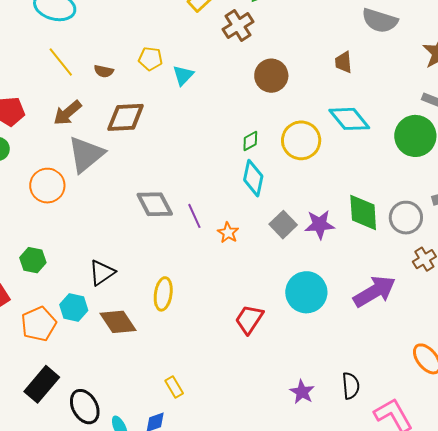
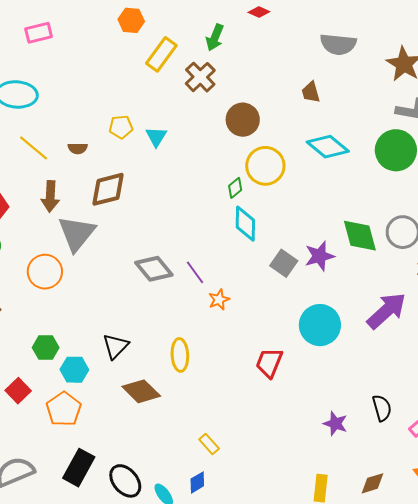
brown arrow: (67, 113) -> (50, 196), turned -36
yellow circle: (301, 140) -> (265, 166), moved
orange star: (228, 233) -> (219, 300), moved, turned 30
cyan hexagon: (74, 307) -> (74, 370), moved

